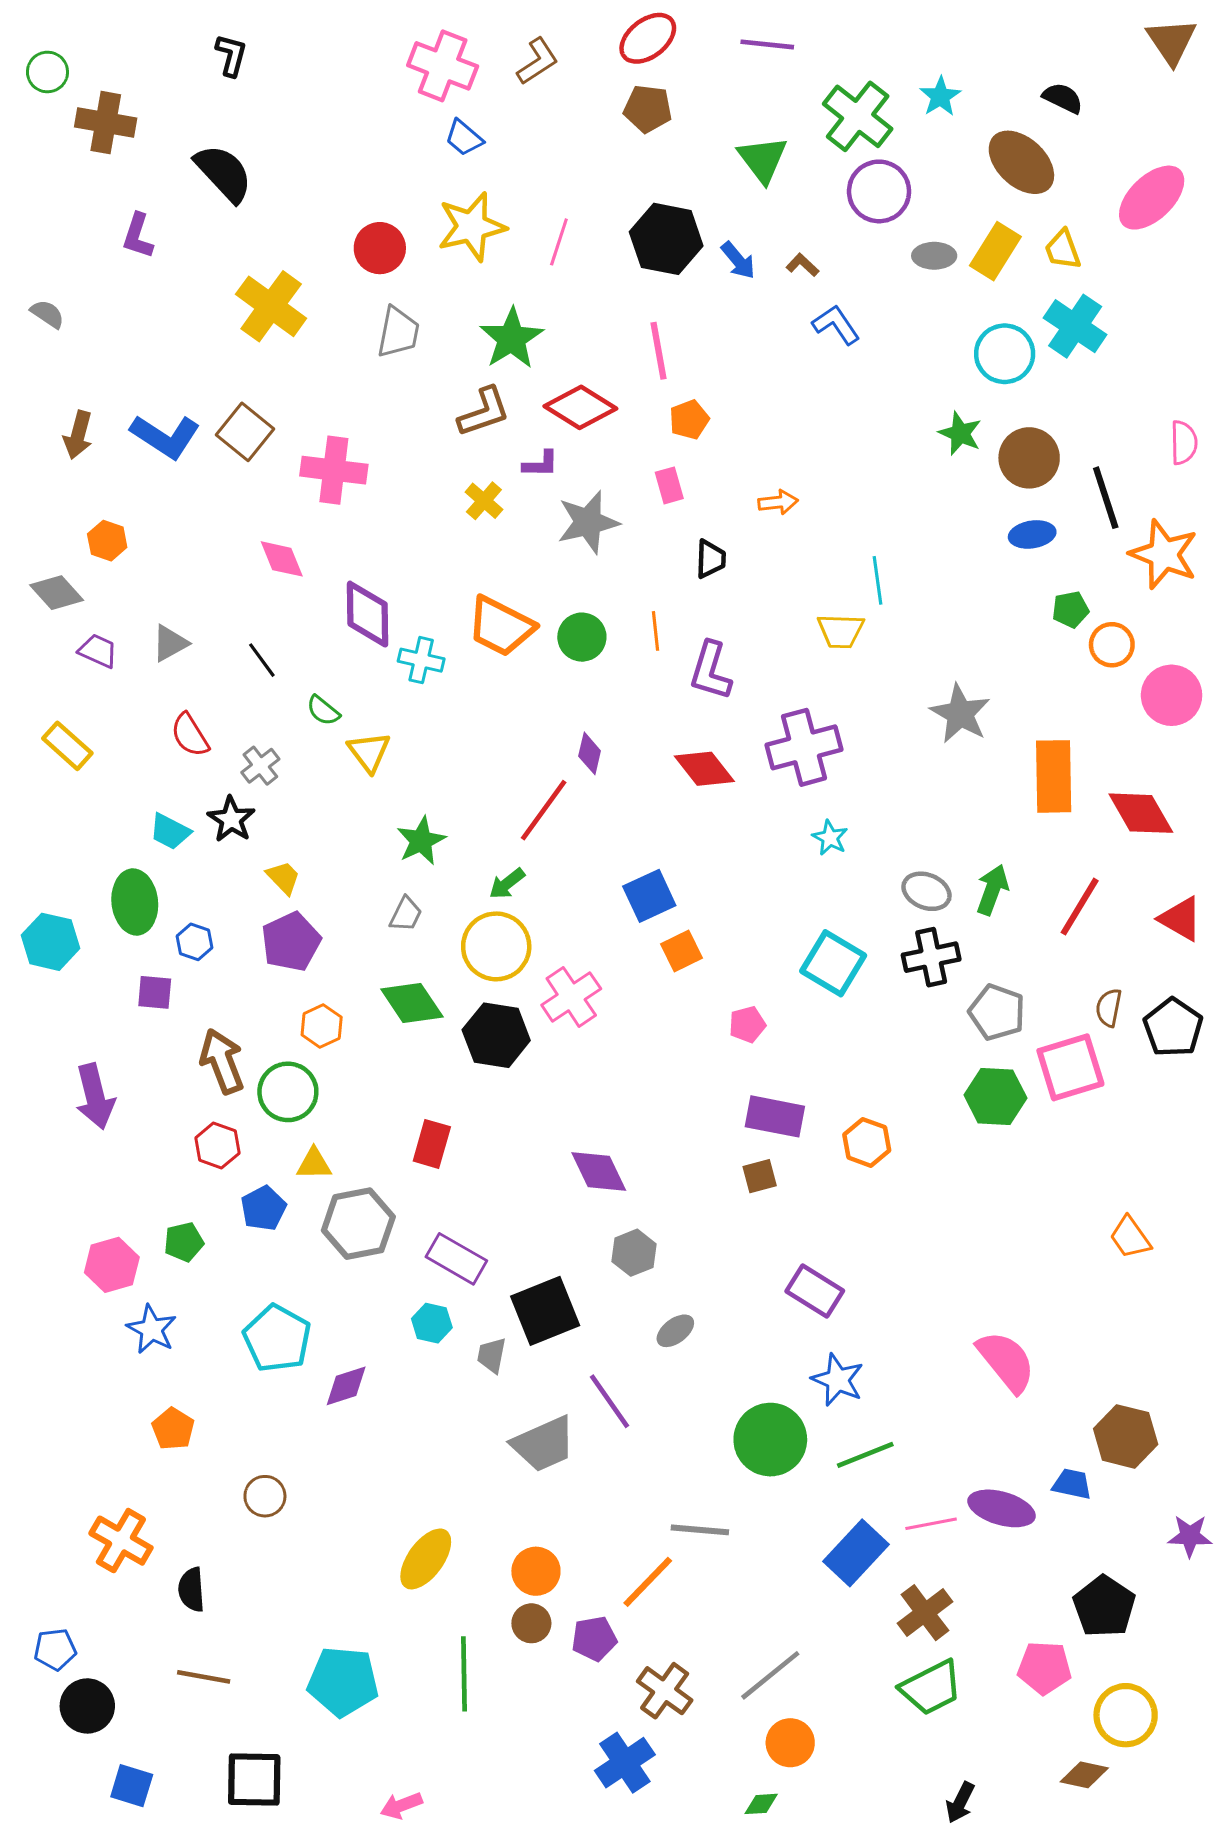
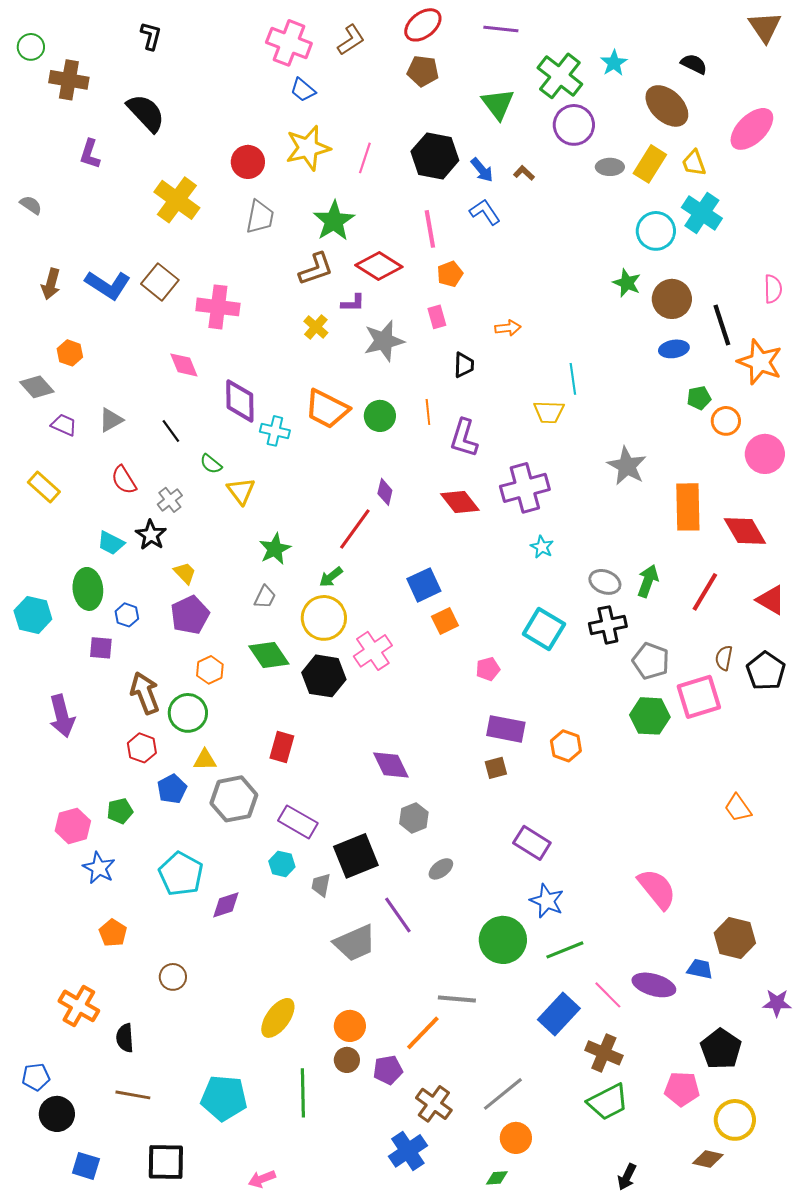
blue L-shape: (836, 325) -> (485, 212), moved
pink line: (931, 1524) -> (608, 995), turned 56
brown cross: (925, 1613) -> (604, 1053), turned -30

